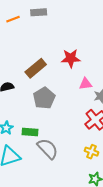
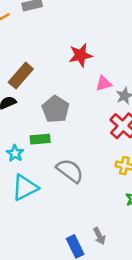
brown rectangle: (36, 68) -> (21, 76), moved
green rectangle: (30, 132) -> (40, 139), moved

